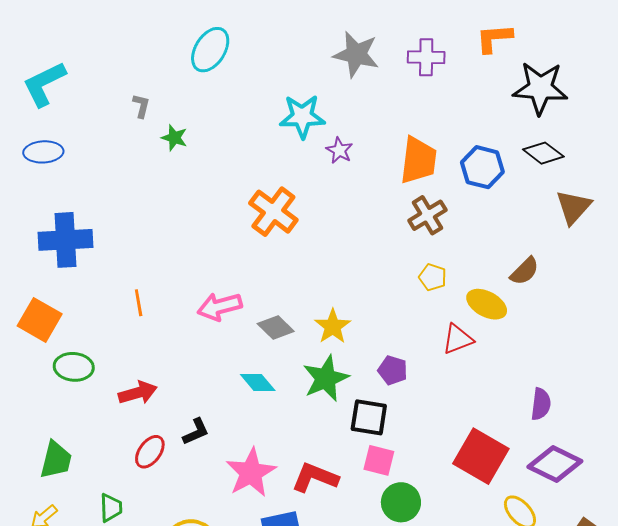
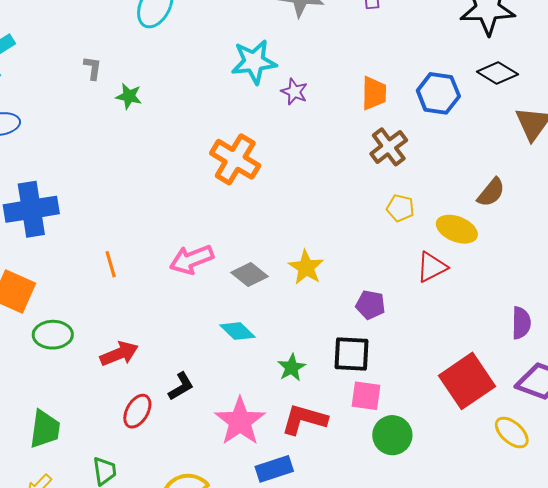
orange trapezoid: (418, 160) -> (374, 93), size x0.7
green star: (326, 378) -> (292, 368), moved, size x0.6
red square: (481, 456) -> (467, 381), turned 32

